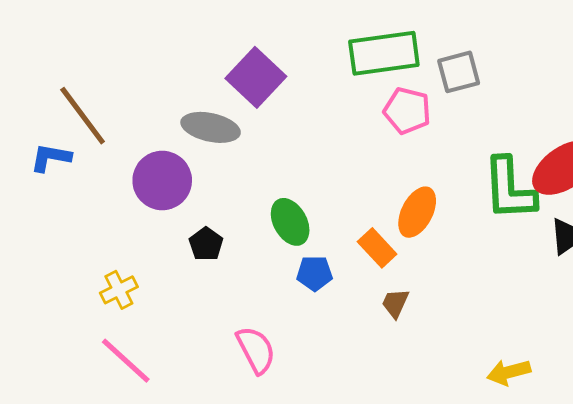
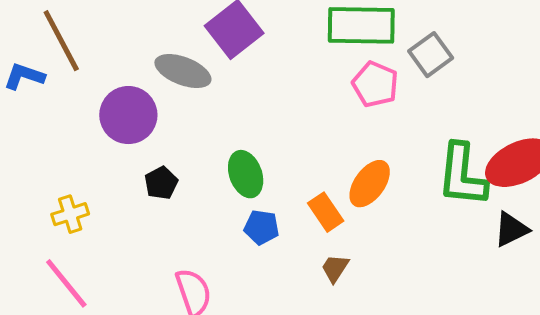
gray square: (459, 72) -> (431, 55), turned -30

